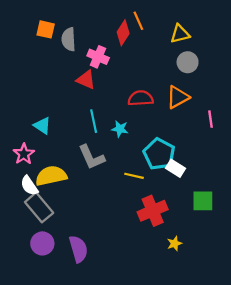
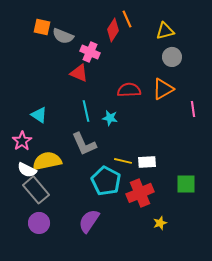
gray semicircle: (69, 39) -> (63, 36), turned -65
cyan pentagon: (159, 154) -> (106, 181), moved
white rectangle: (176, 168) -> (147, 162), moved, turned -36
white semicircle: (29, 186) -> (27, 170), turned -30
purple semicircle: (78, 249) -> (89, 221), moved, turned -130

